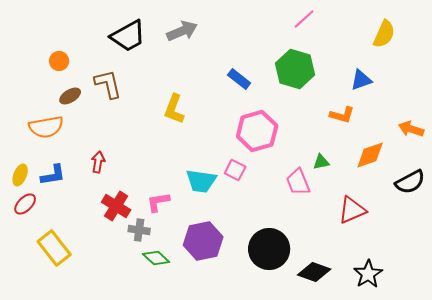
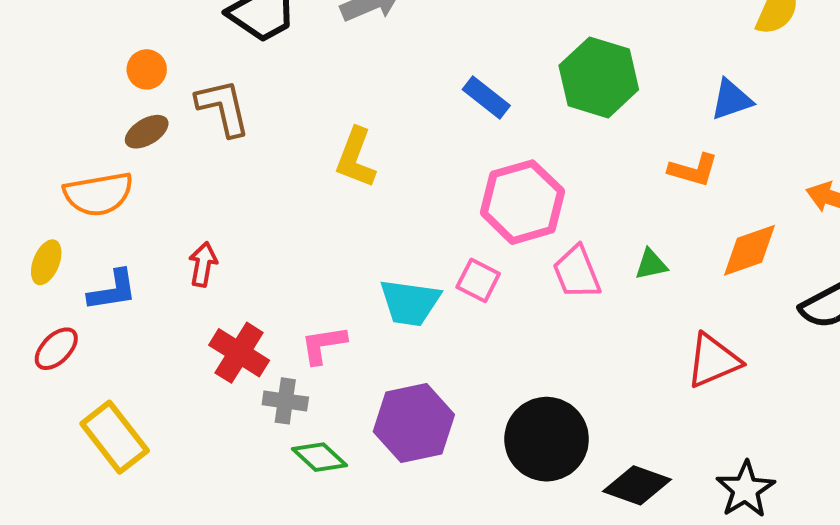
orange circle: (59, 61) -> (147, 69), moved
yellow ellipse: (20, 175) -> (46, 262), moved
pink trapezoid: (298, 182) -> (577, 272), moved

